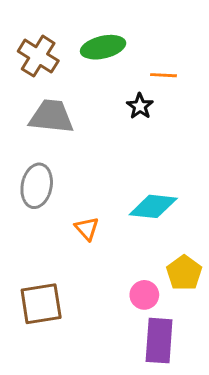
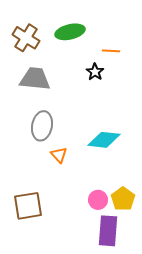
gray ellipse: (37, 186) -> (42, 126), moved
yellow pentagon: (184, 273) -> (123, 199), moved

